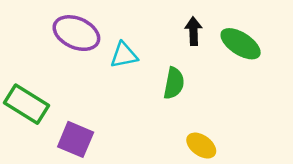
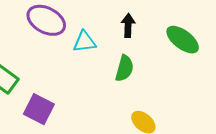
black arrow: (193, 31) -> (128, 25), moved

